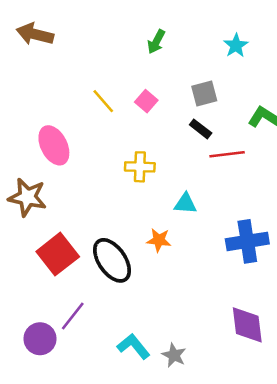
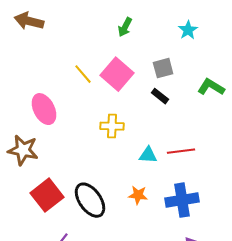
pink square: (146, 101) -> (117, 74), size x1.8
red line: (227, 154) -> (181, 151), moved
orange star: (159, 240) -> (138, 195), moved
blue cross: (247, 241) -> (182, 200), moved

